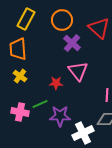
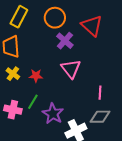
red star: (56, 83) -> (36, 76), moved
green line: (40, 104) -> (33, 102), turned -35
purple star: (60, 116) -> (53, 114), turned 30

